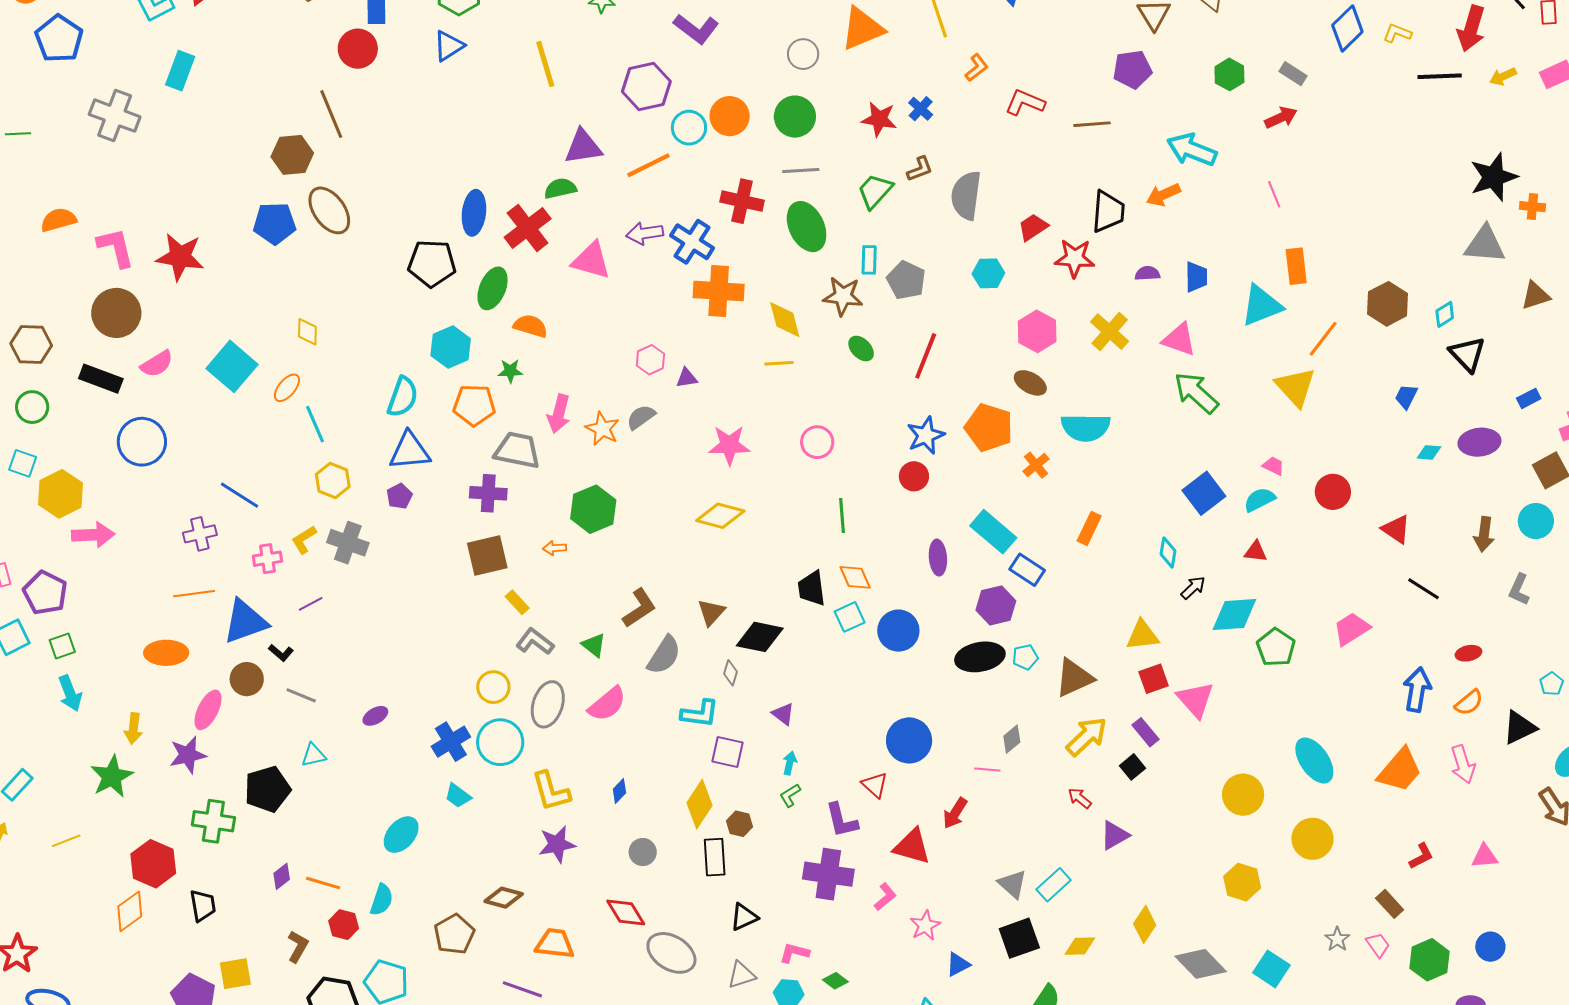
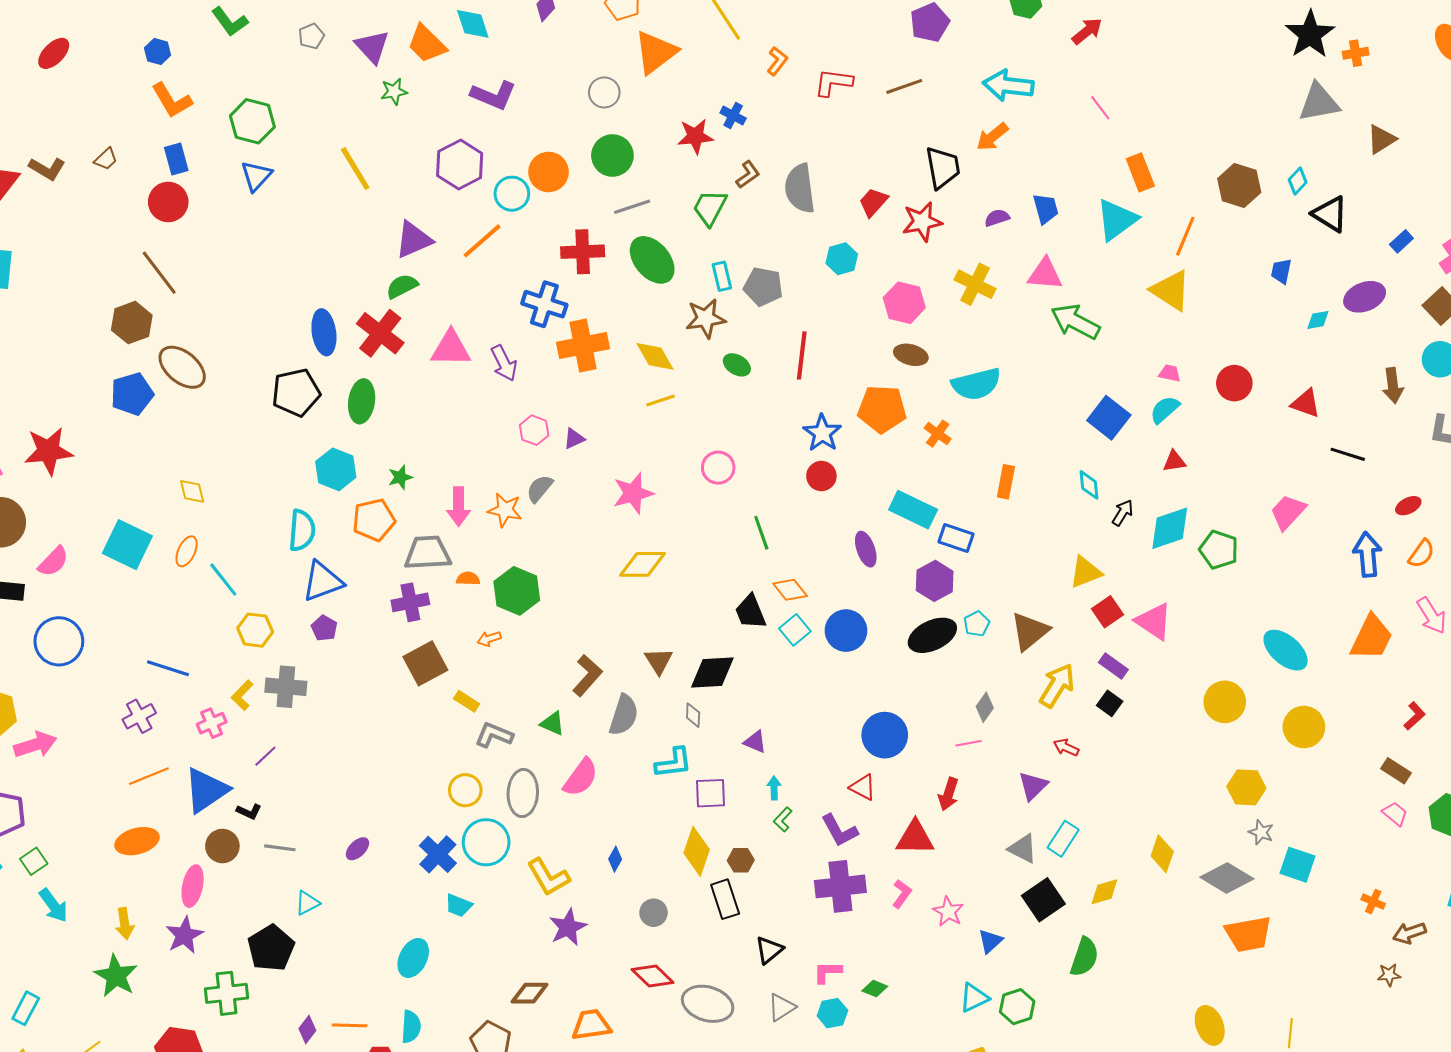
purple arrow: (645, 233) -> (504, 363), moved, turned -93
orange semicircle: (531, 326) -> (468, 579), moved, size x0.7
purple triangle: (1115, 835) -> (1033, 786), moved
gray star: (1337, 939) -> (1261, 832), moved

